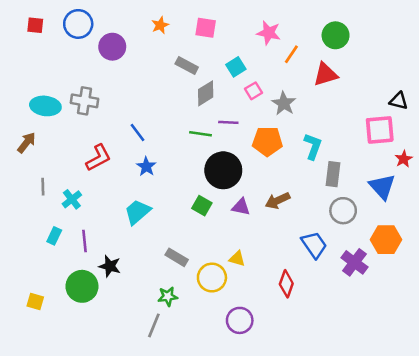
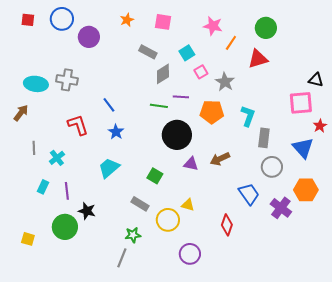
red L-shape: (98, 158) -> (78, 125), turned -80
green square: (202, 206) -> (155, 176), moved

